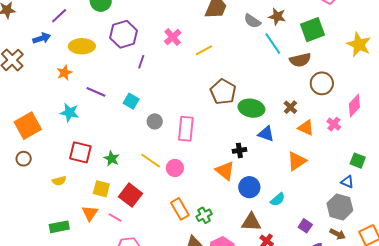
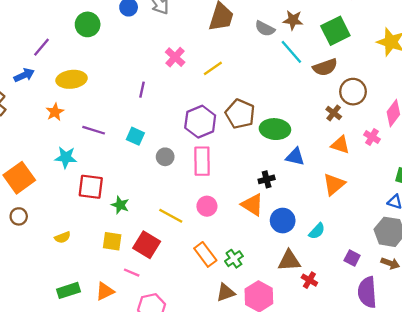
purple hexagon: (124, 34) -> (200, 122), moved
brown cross: (290, 107) -> (334, 113), moved
red square: (80, 152) -> (91, 187), moved
yellow line: (151, 161) -> (171, 216), moved
pink circle: (175, 168) -> (207, 206), moved
orange triangle: (90, 213) -> (105, 291), moved, turned 36

